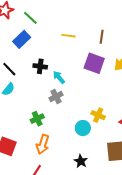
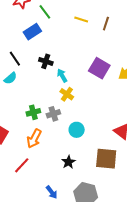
yellow line: (69, 36) -> (81, 19), moved
brown line: (102, 37) -> (106, 24), moved
gray cross: (56, 97) -> (53, 114), moved
yellow cross: (98, 115) -> (67, 94), moved

